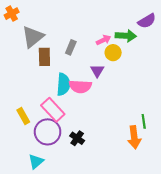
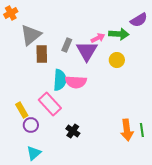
yellow circle: (113, 53) -> (117, 60), moved
purple triangle: (97, 71) -> (87, 51), moved, size x1.6
green line: (144, 121) -> (142, 130), moved
purple circle: (48, 132) -> (31, 125), moved, size x0.6

